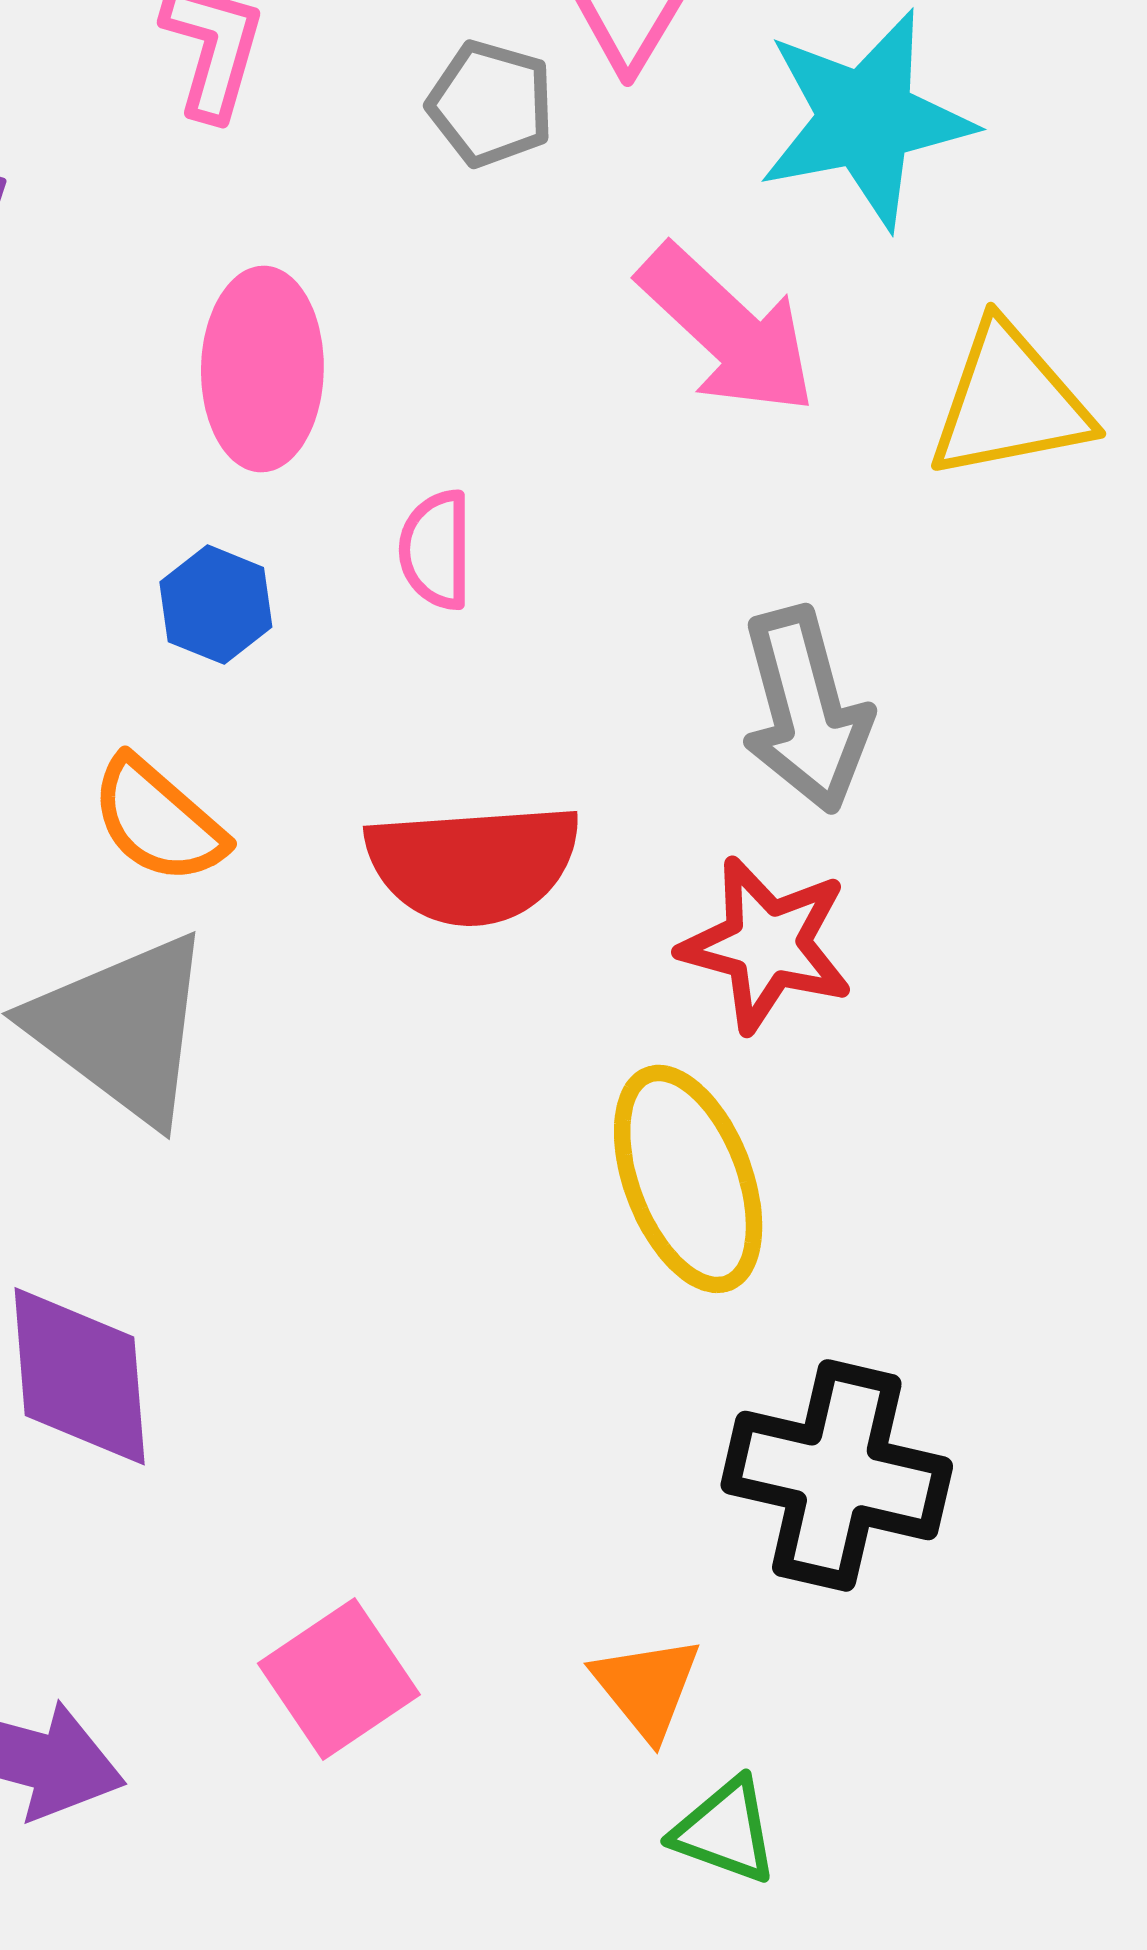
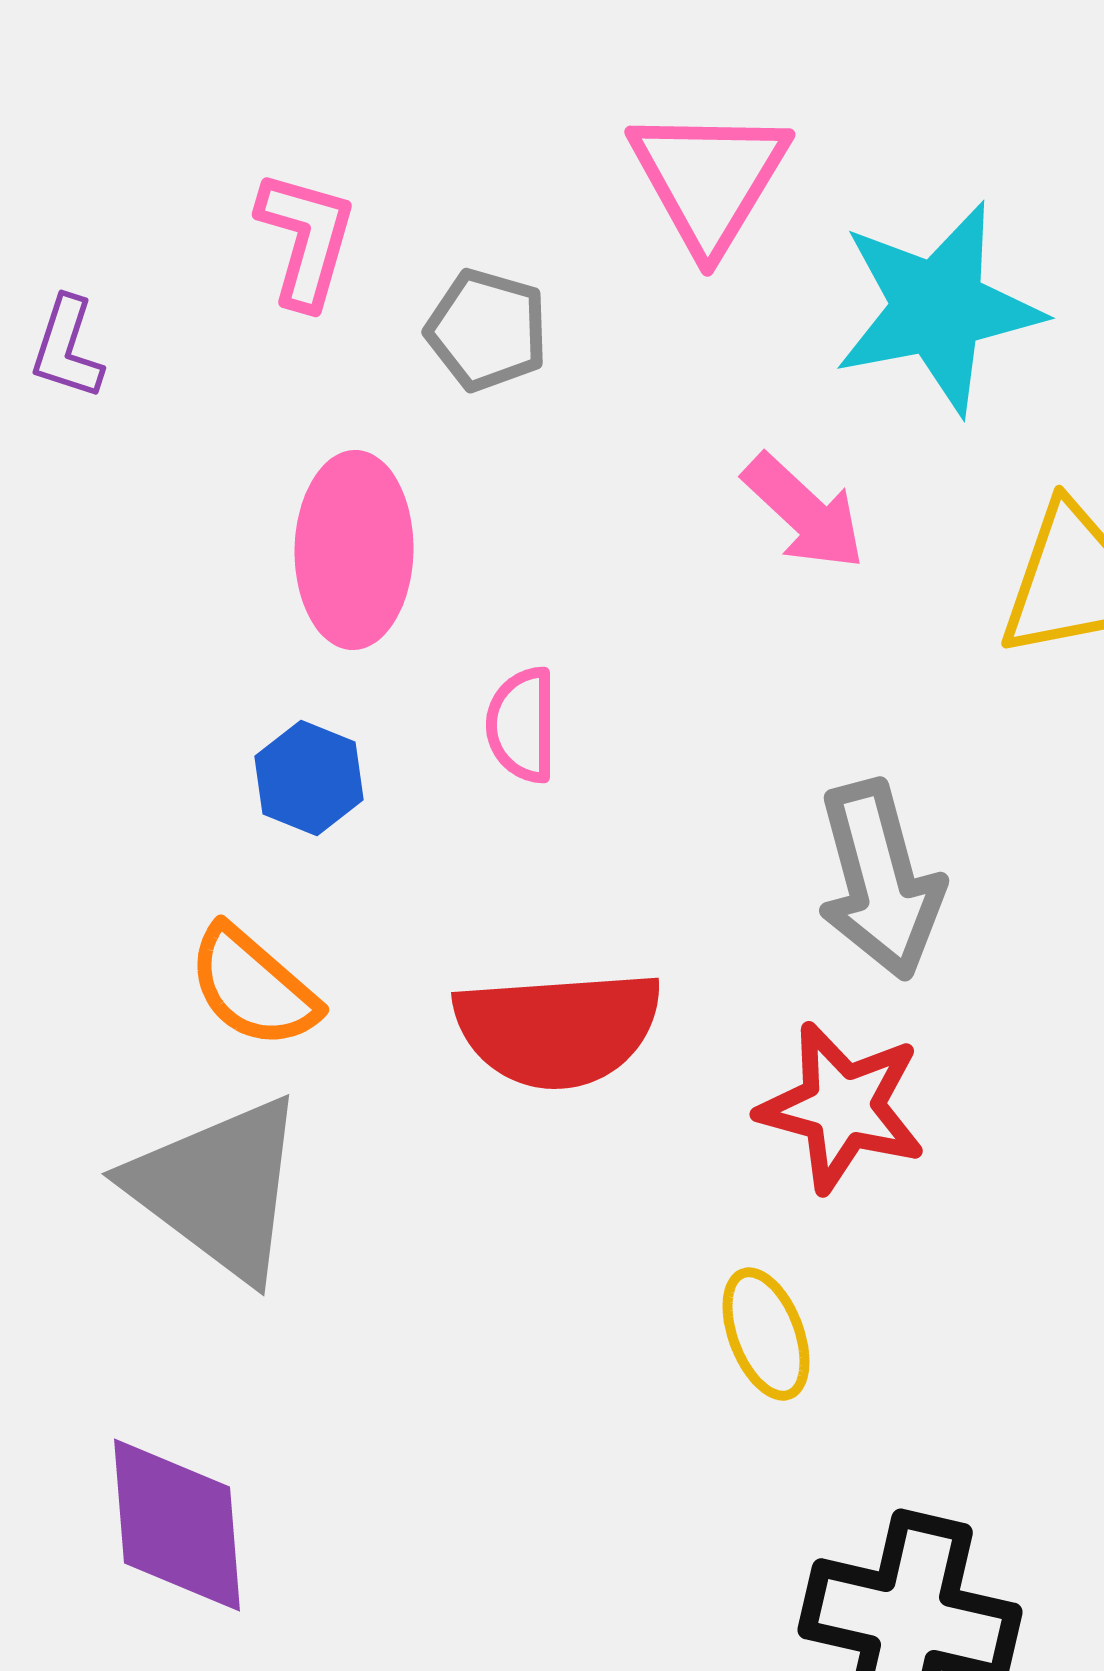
gray pentagon: (491, 104) -> (487, 330), moved
pink arrow: (727, 330) -> (804, 512), size x0.7
yellow ellipse: (688, 1179) -> (766, 1334), size x0.6

